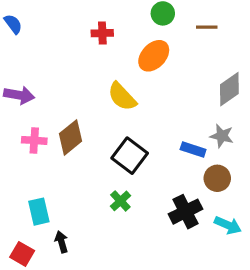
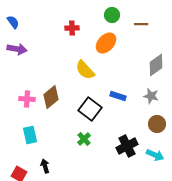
purple arrow: (19, 95) -> (17, 49), moved
blue rectangle: (193, 150) -> (118, 96), moved
brown circle: (217, 178) -> (157, 124), moved
cyan rectangle: (39, 212) -> (30, 135), moved

